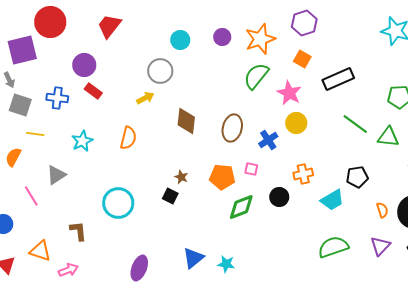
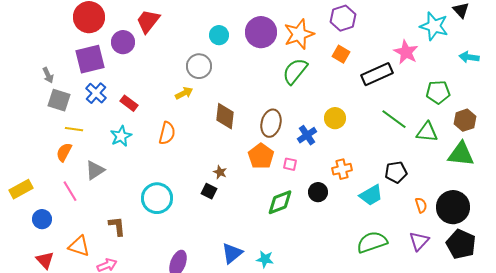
purple circle: (222, 37) -> (261, 32), size x1.8
purple square: (22, 50) -> (90, 59), moved
purple circle: (84, 65) -> (123, 42), moved
red rectangle: (93, 91) -> (129, 103), moved
pink star: (289, 93) -> (406, 52), moved
blue cross: (57, 98) -> (96, 93), turned 35
orange semicircle: (13, 157) -> (64, 152), moved
orange pentagon: (222, 177) -> (261, 156), moved, turned 30

